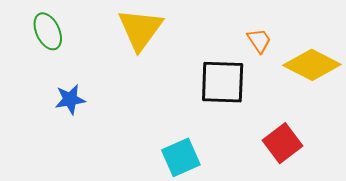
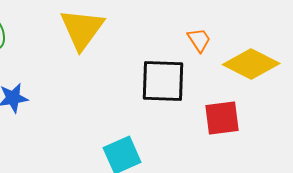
red square: (283, 143) -> (222, 118), moved, turned 30

